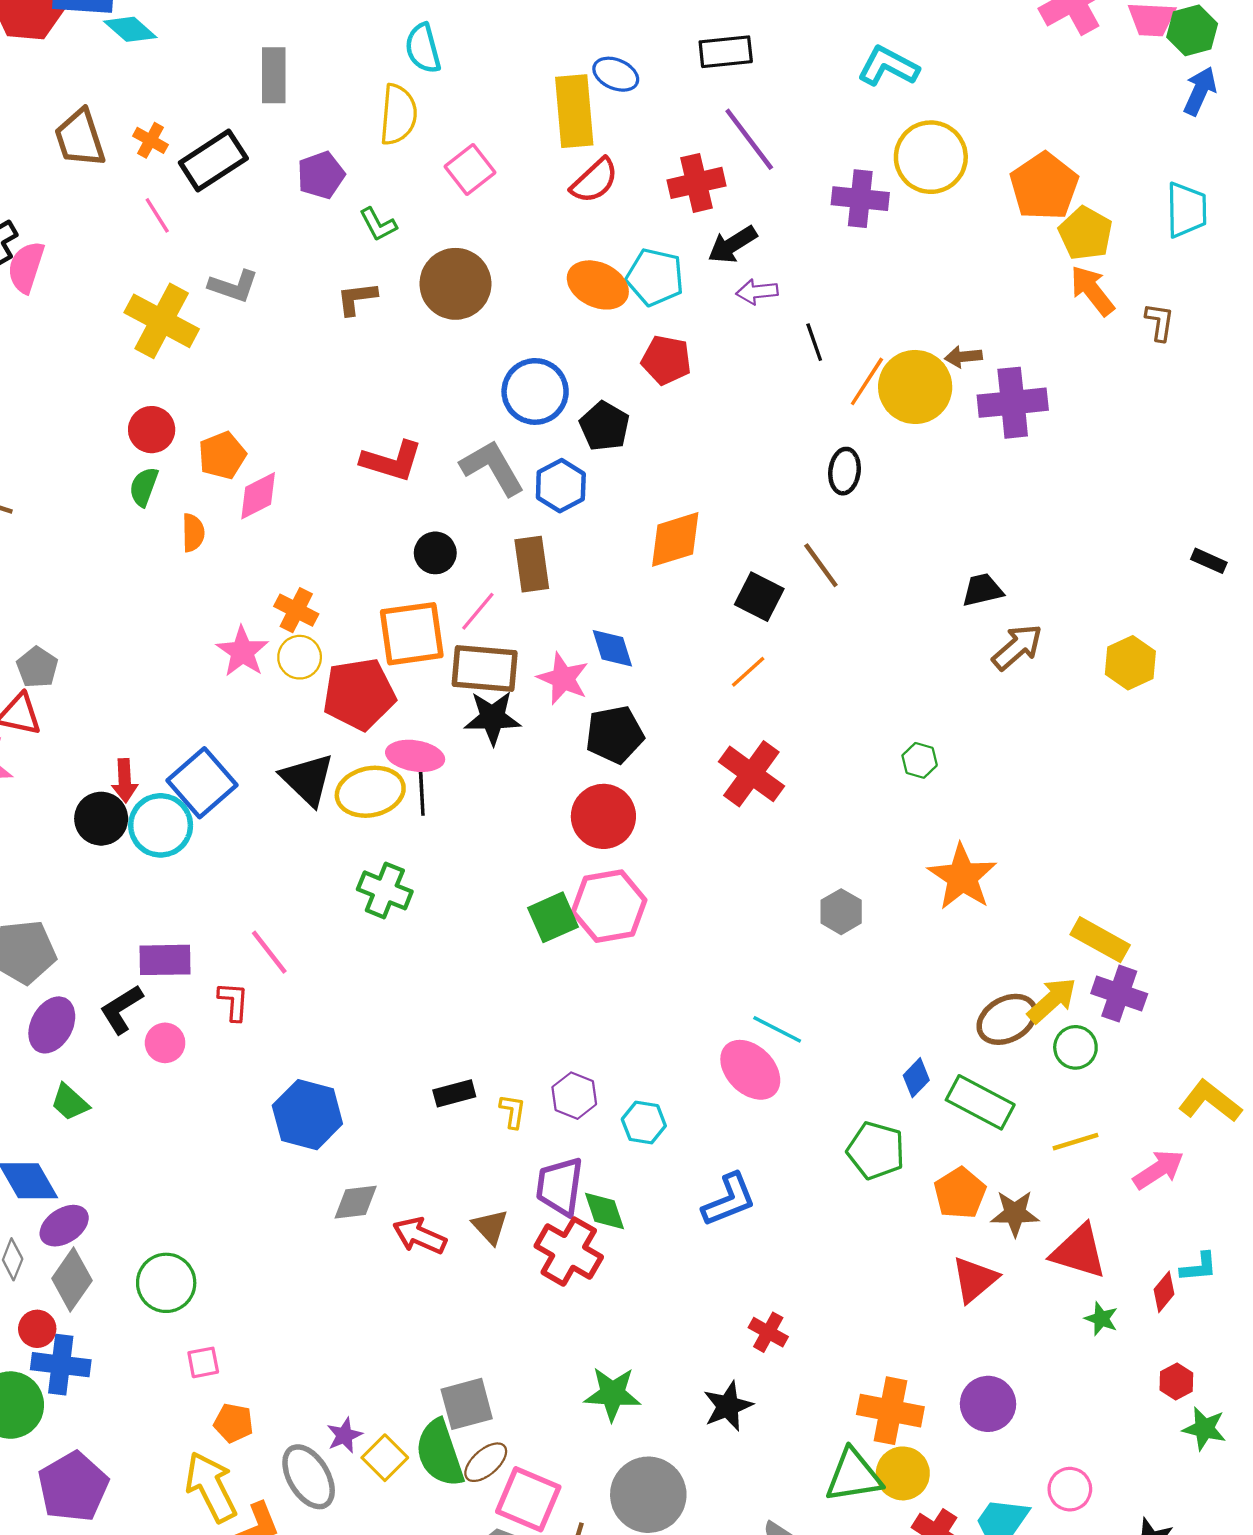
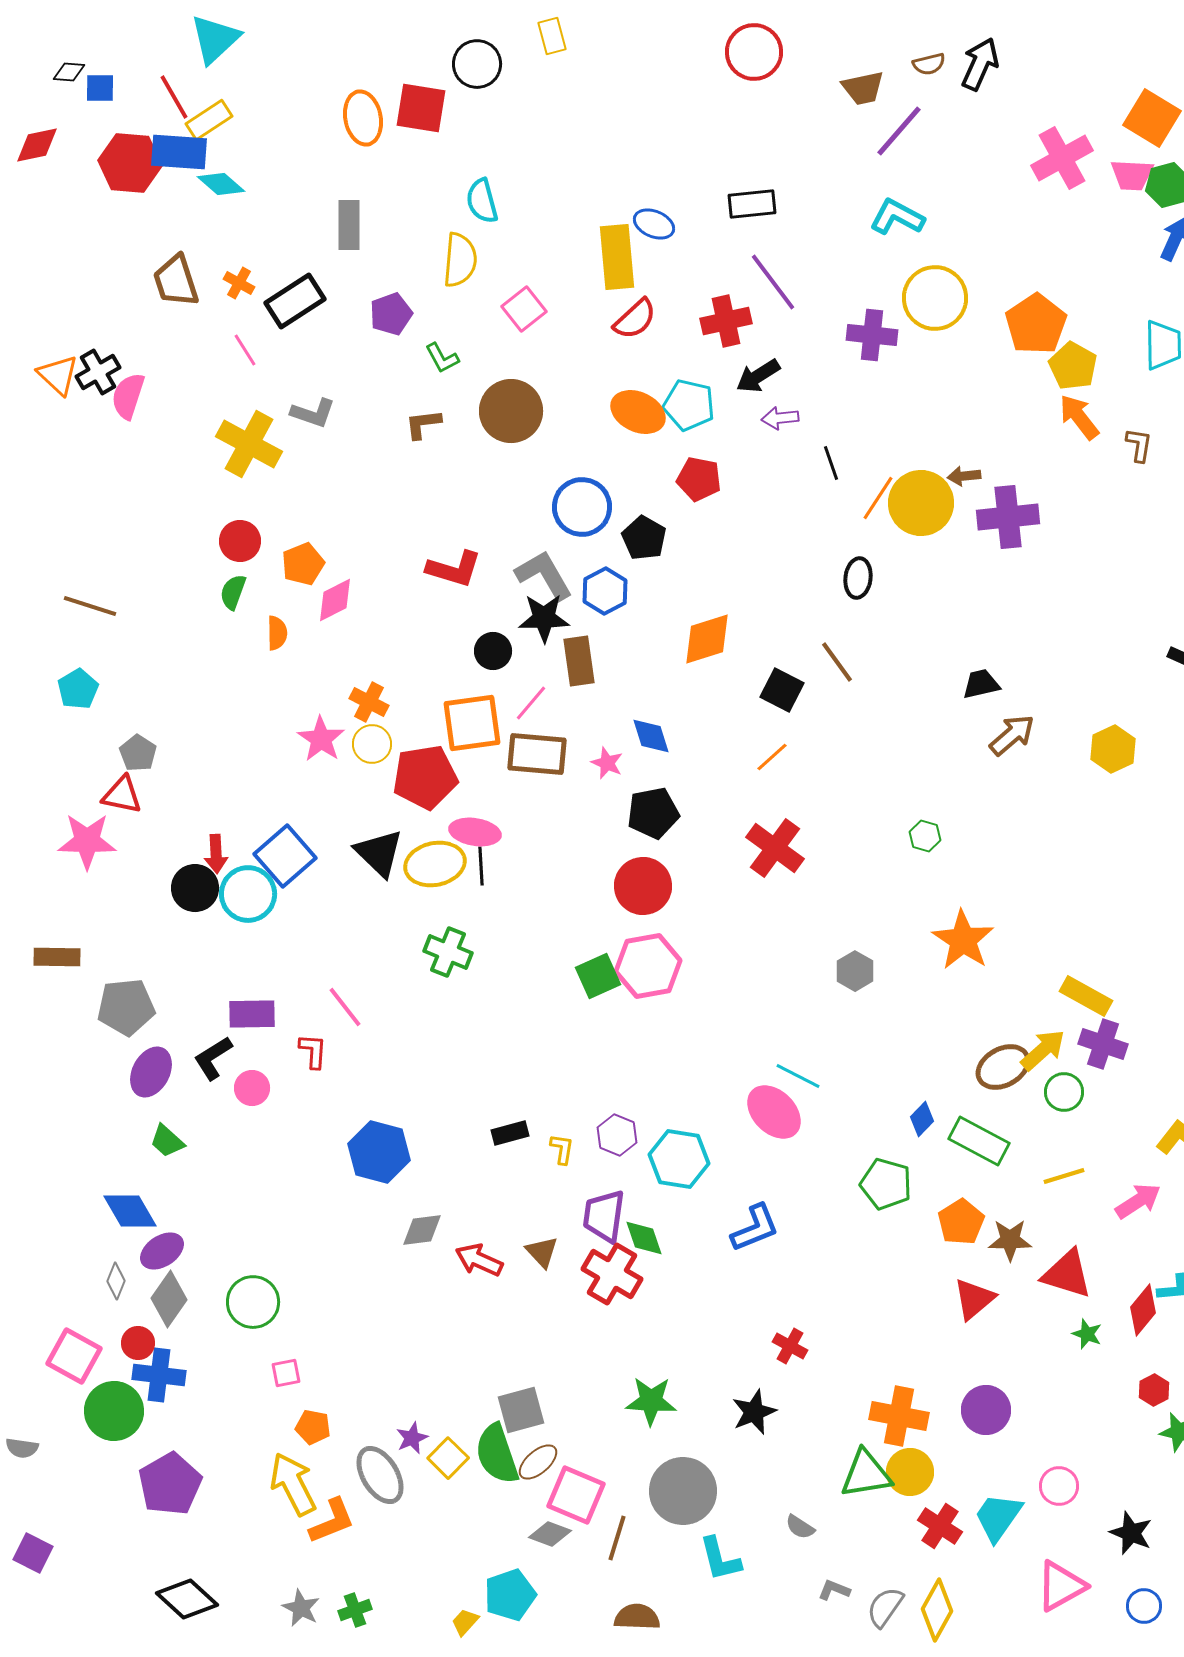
pink star: (563, 678) -> (607, 763), size x0.7
black star: (492, 718) -> (544, 618), moved
cyan hexagon: (644, 1122) -> (679, 1159), size x1.5
red diamond: (1164, 1292) -> (1143, 1310), size x1.4

